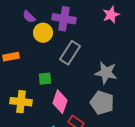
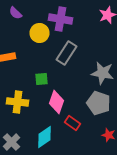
purple semicircle: (29, 17) -> (16, 13), moved

